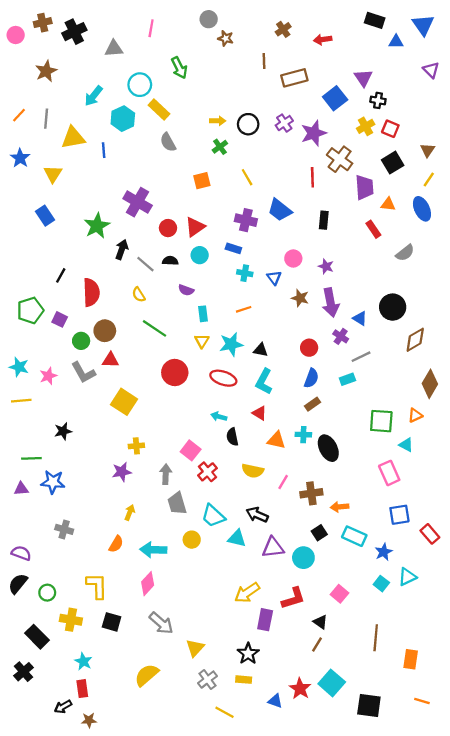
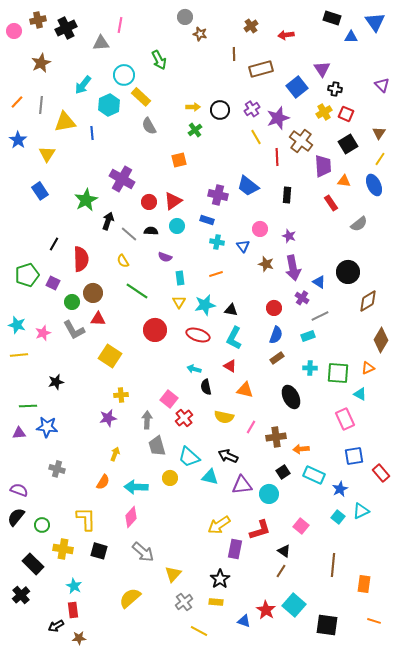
pink line: (151, 28) -> (120, 25), moved
purple triangle: (431, 70) -> (382, 85), moved
yellow line: (247, 177) -> (256, 137), moved
cyan cross: (303, 435) -> (310, 368), moved

